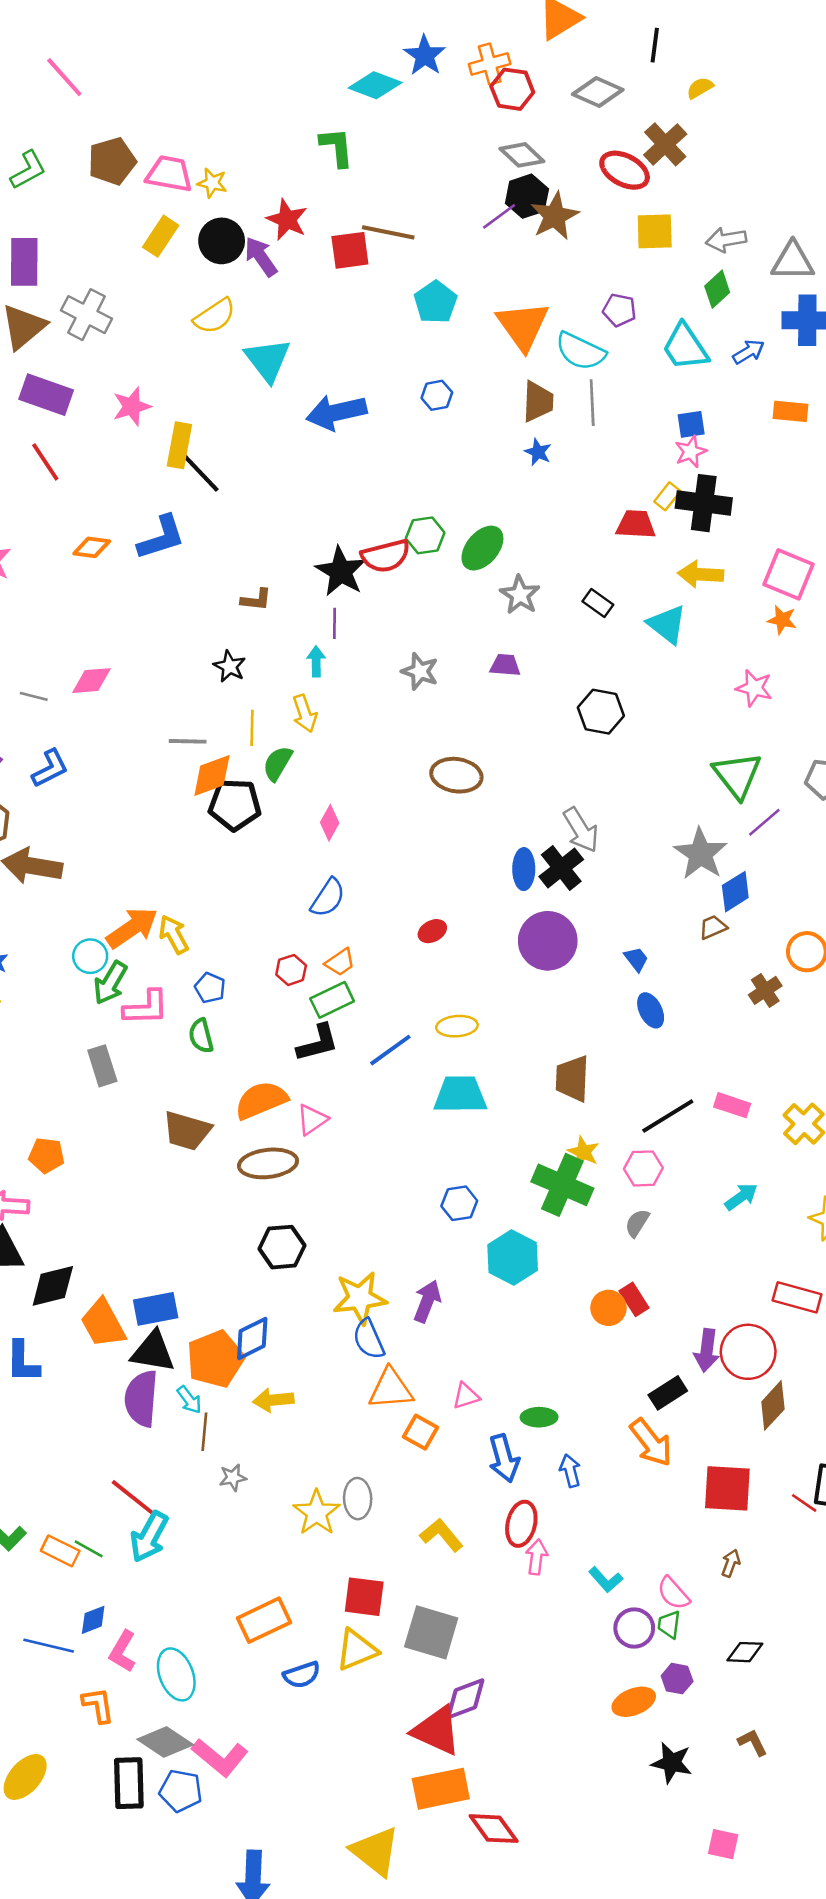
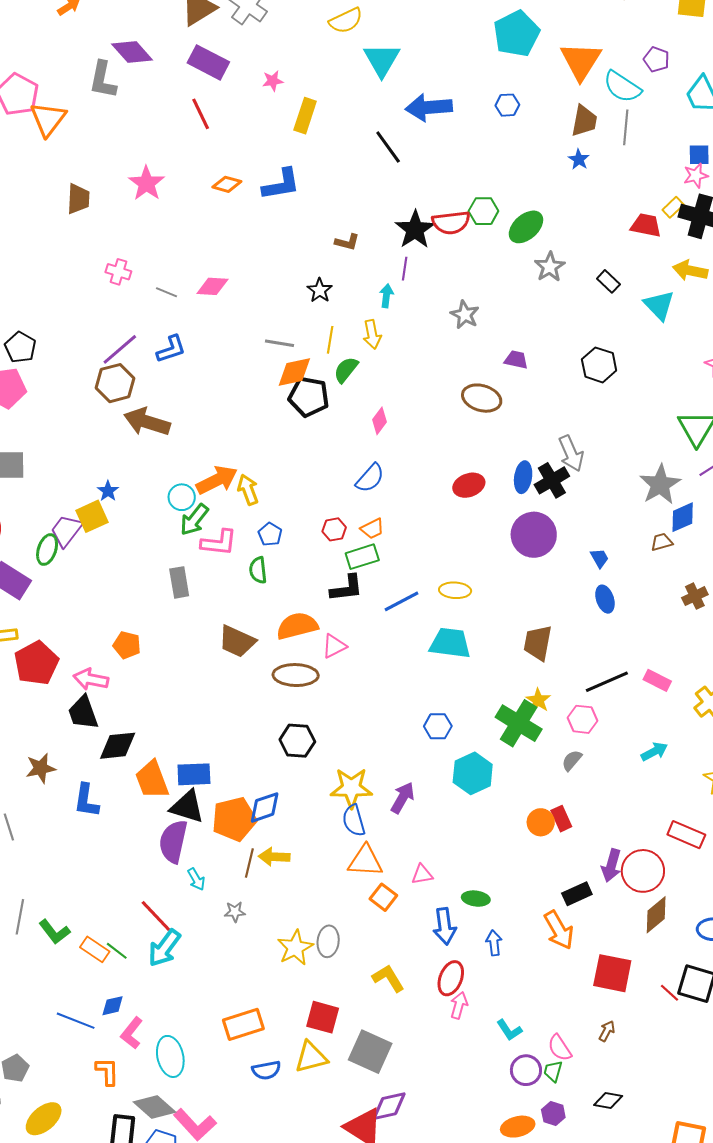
cyan pentagon: (435, 302) -> (516, 34), size x1.4
pink star: (132, 406) -> (273, 81), size x0.7
black line: (201, 473) -> (388, 147), moved
purple trapezoid: (505, 665) -> (516, 360), moved
red ellipse: (432, 931) -> (469, 485), moved, size x1.4
cyan arrow: (189, 1400) -> (196, 879), moved
brown line: (204, 1432) -> (249, 863), moved

